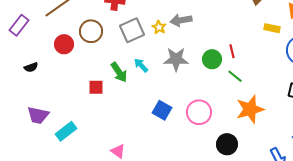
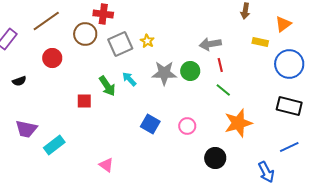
gray arrow: (181, 20) -> (210, 44), moved
brown circle: (91, 31) -> (85, 34), moved
green circle: (212, 59) -> (190, 71), moved
pink circle: (199, 112) -> (187, 126), size x0.7

